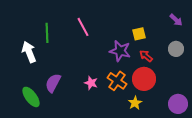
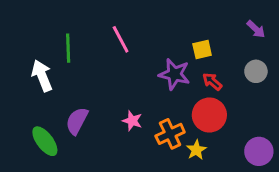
orange cross: (117, 81) -> (170, 134), moved, turned 30

